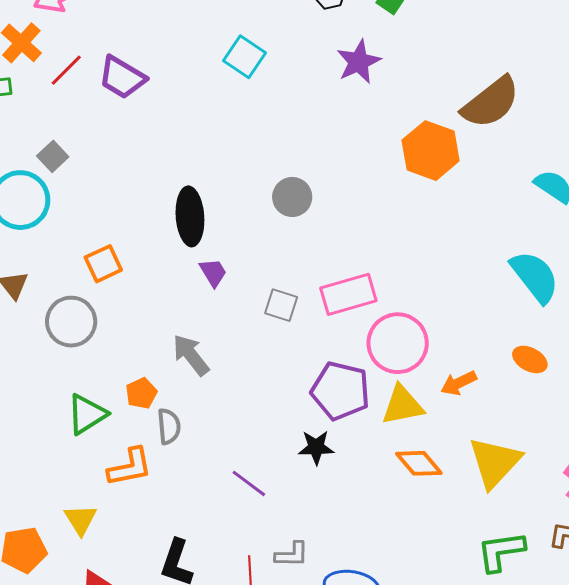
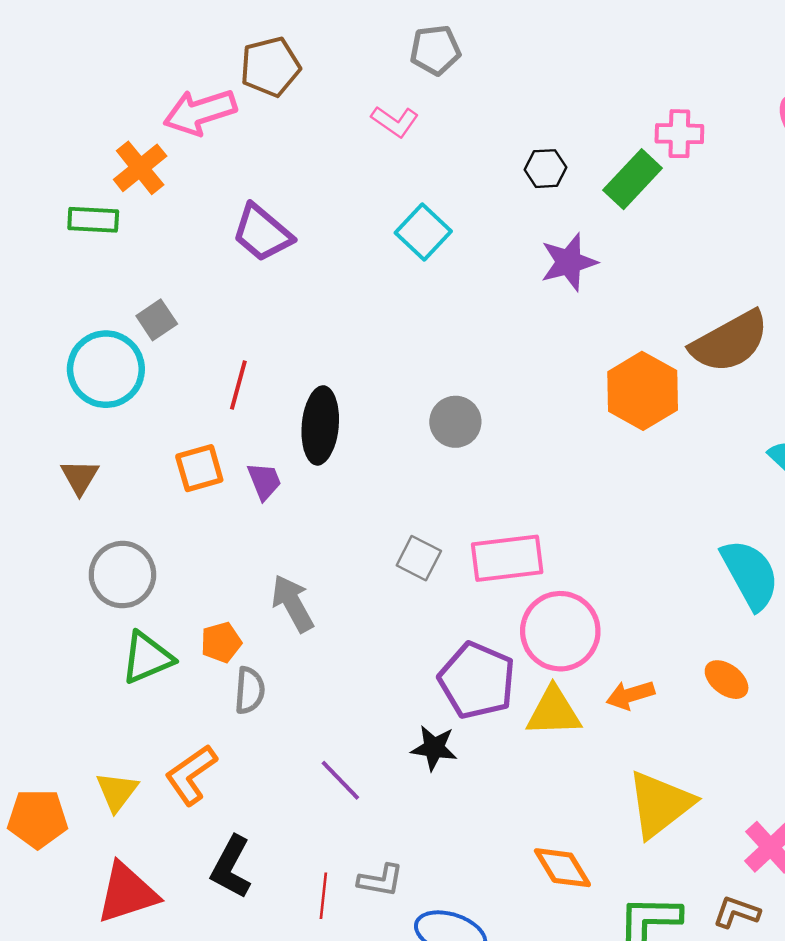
red line: (66, 70) -> (238, 385), moved, turned -39
purple trapezoid: (213, 272) -> (264, 481), moved
gray circle: (71, 322) -> (122, 575), moved
orange diamond: (419, 463) -> (562, 868), moved
orange L-shape: (130, 467) -> (191, 775), moved, turned 147

